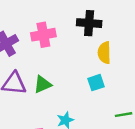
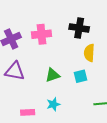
green triangle: (43, 84) -> (53, 75), moved

